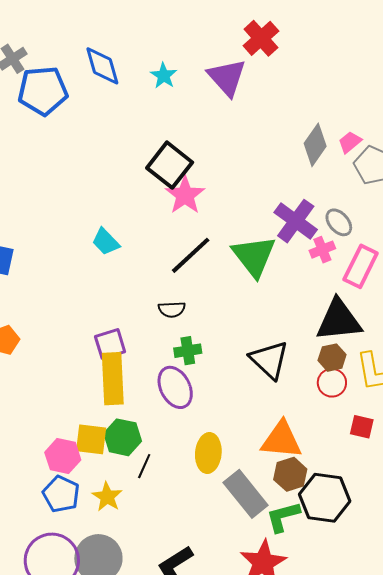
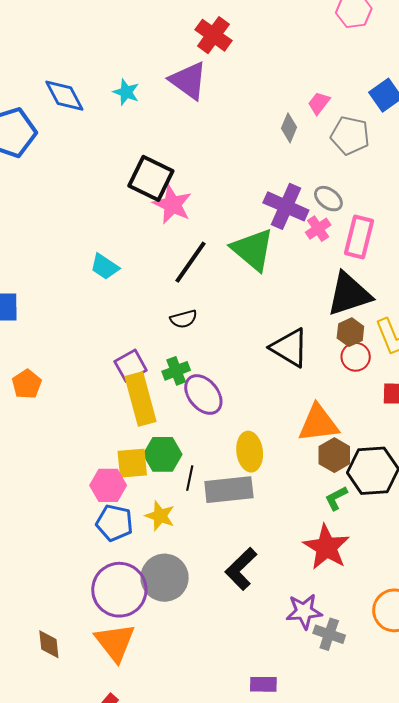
pink trapezoid: (350, 142) -> (319, 103), moved
gray diamond: (315, 145) -> (289, 128), size x0.7
green cross: (188, 351) -> (176, 371), moved
gray rectangle: (246, 494) -> (229, 490), moved, turned -45
green L-shape: (283, 517) -> (336, 498), size x0.7

